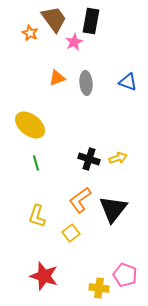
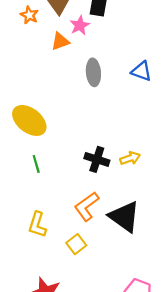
orange triangle: (57, 78) -> (60, 41), moved
black triangle: (113, 209) -> (124, 217), turned -32

